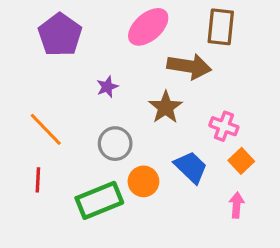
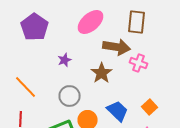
pink cross: (224, 126) -> (138, 63), moved

